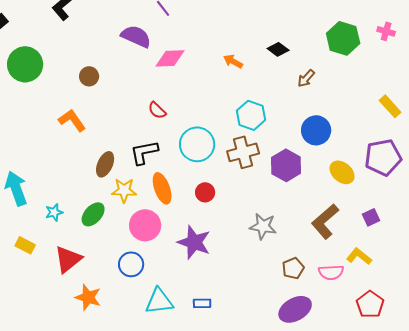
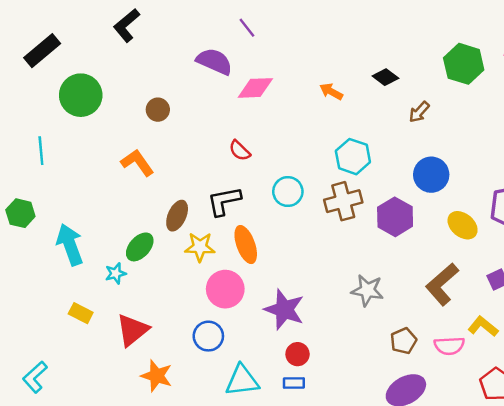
cyan circle: (197, 144) -> (288, 192), size x0.7
red circle: (205, 192) -> (298, 354), moved
green ellipse: (93, 214) -> (140, 247), moved

